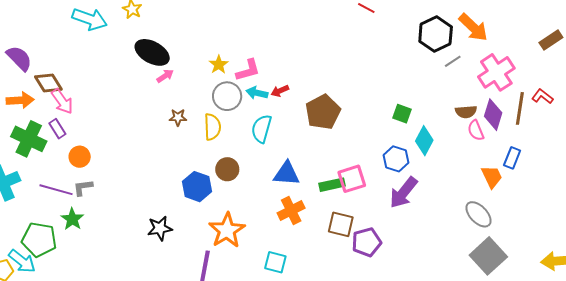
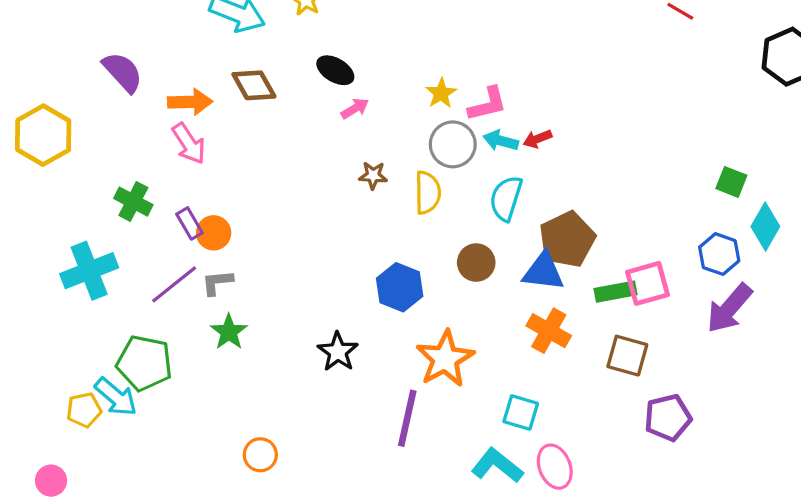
black ellipse: (152, 52) -> (335, 70), size x0.7
brown diamond: (48, 83) -> (254, 85), moved
orange arrow: (20, 100) -> (190, 102), moved
brown pentagon: (323, 112) -> (567, 239), moved
purple rectangle: (57, 129) -> (190, 223), moved
green cross: (29, 139) -> (133, 202), size x0.7
brown circle: (227, 169) -> (476, 263), moved
purple line: (56, 190) -> (174, 284), turned -56
orange cross: (291, 211) -> (549, 331), turned -36
green star: (72, 219) -> (229, 332), moved
black star: (160, 228) -> (338, 352), turned -30
purple pentagon: (367, 242) -> (668, 418), moved

